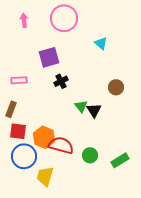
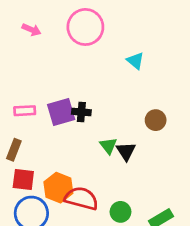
pink arrow: (24, 20) -> (31, 30), turned 120
purple square: (49, 57) -> (61, 112), moved
black cross: (61, 81) -> (81, 112), turned 32

